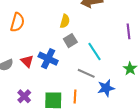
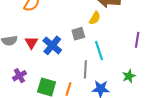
yellow semicircle: (65, 21) -> (95, 18), moved
gray line: (86, 73) -> (85, 69), turned 54

